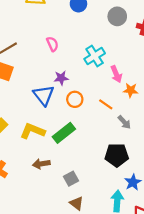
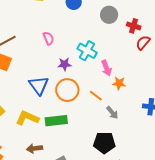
cyan cross: (95, 56) -> (87, 51), turned -30
purple star: (61, 78) -> (64, 64), moved
orange circle: (75, 99) -> (67, 90), size x1.5
green rectangle: (64, 133) -> (56, 121), turned 30

